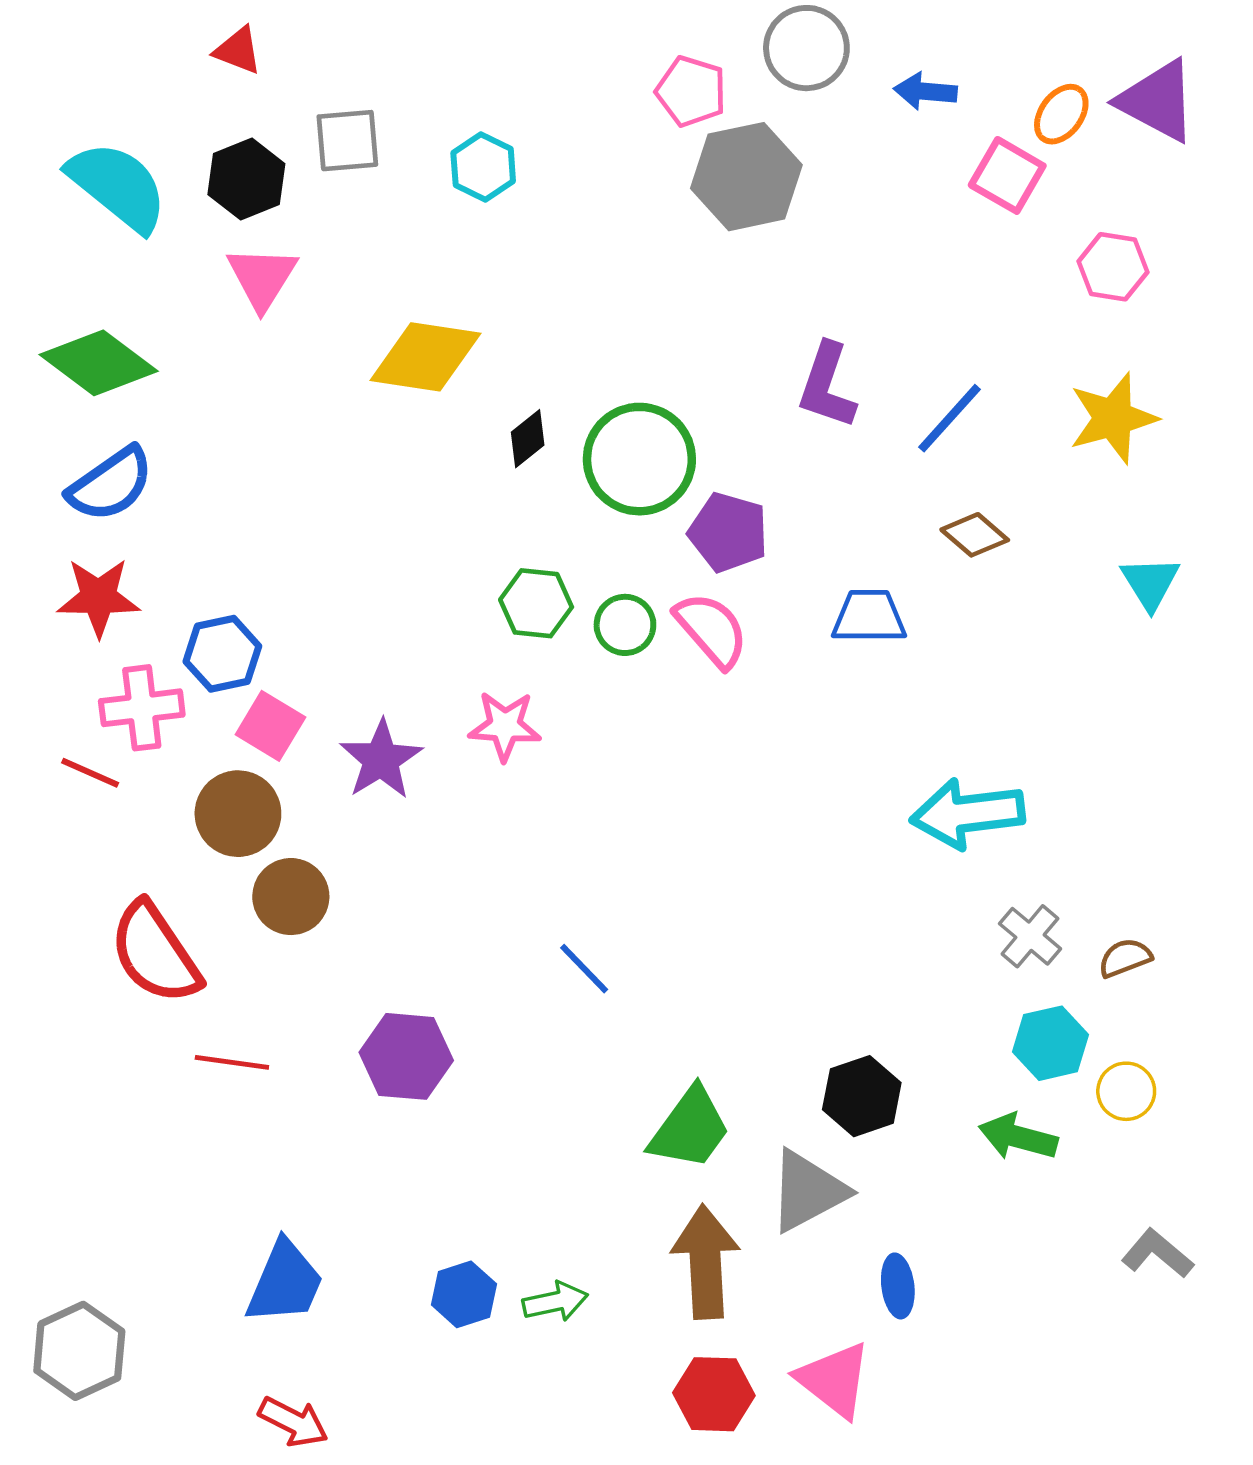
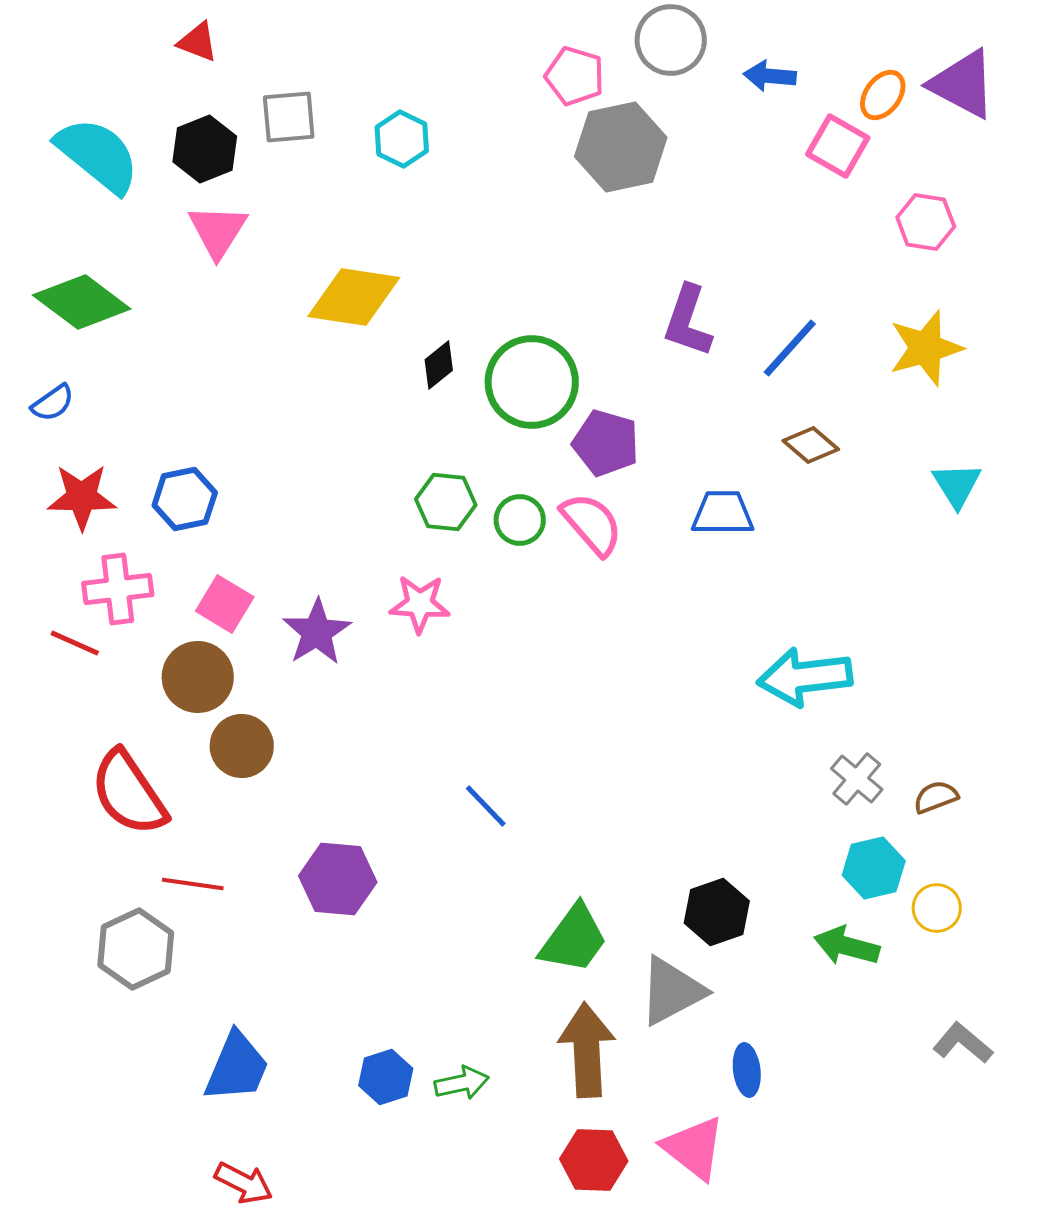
blue semicircle: (111, 484) -> (53, 403), moved, size x0.6
blue hexagon: (222, 654) -> (185, 499), moved
gray hexagon: (79, 1351) -> (136, 949), moved

